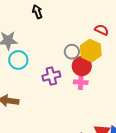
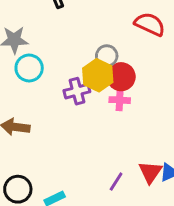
red semicircle: (102, 30) -> (150, 24), size x1.5
yellow hexagon: (91, 51) -> (98, 75), moved

